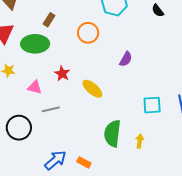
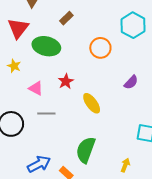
brown rectangle: (49, 20) -> (66, 18), moved
green semicircle: (112, 133) -> (86, 150), moved

